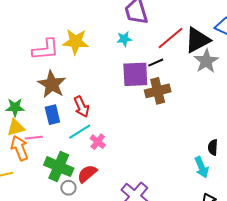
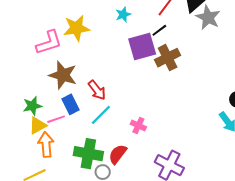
pink line: (34, 138) -> (56, 119), moved
pink cross: (98, 142) -> (138, 125), moved
orange arrow: (20, 148) -> (46, 145), turned 30

